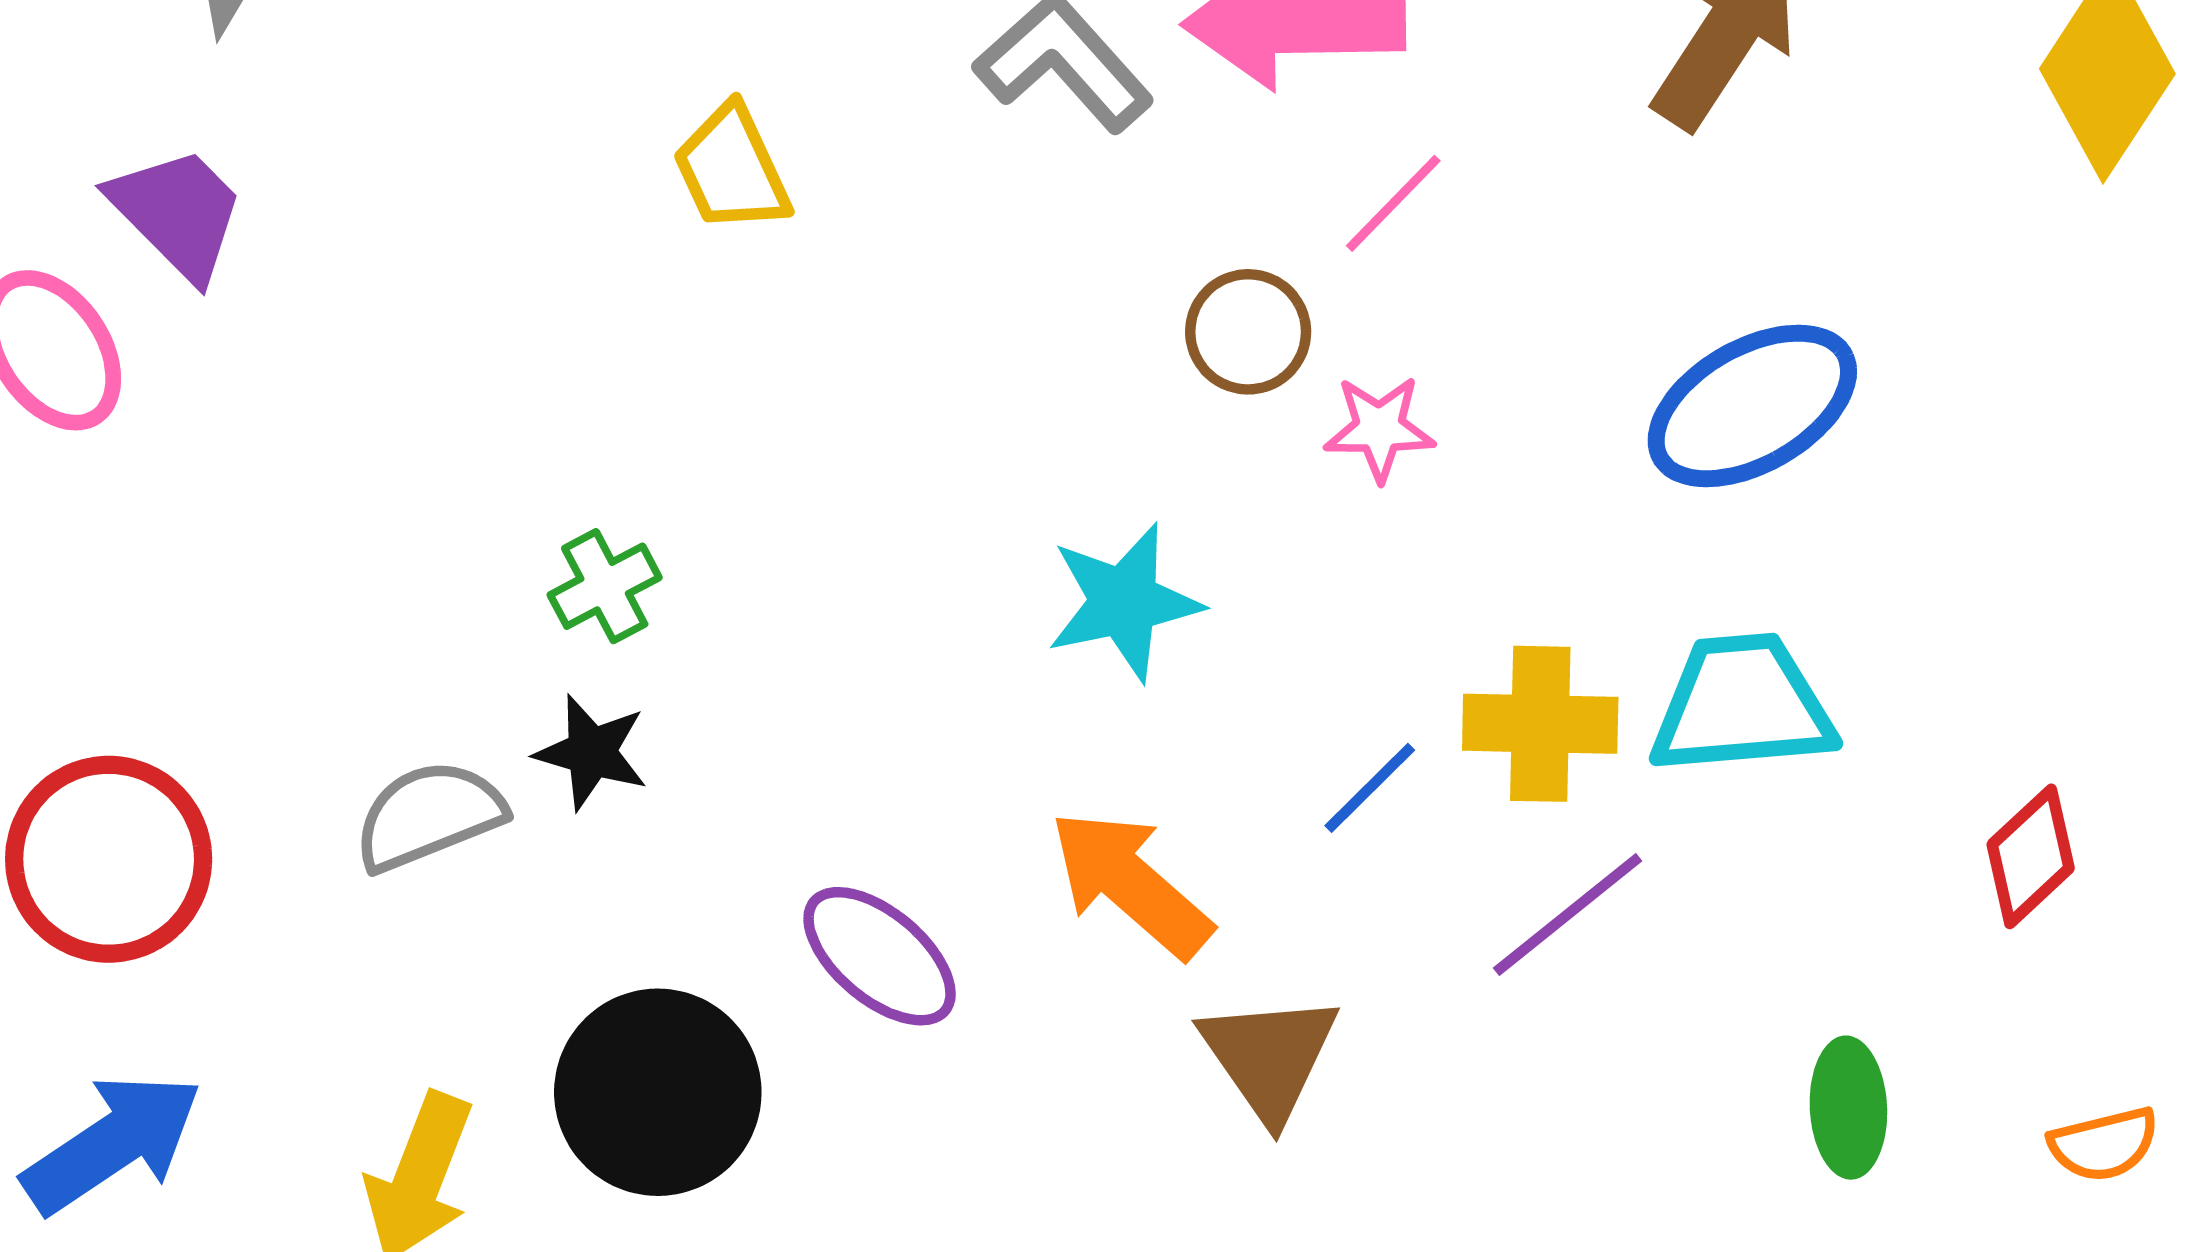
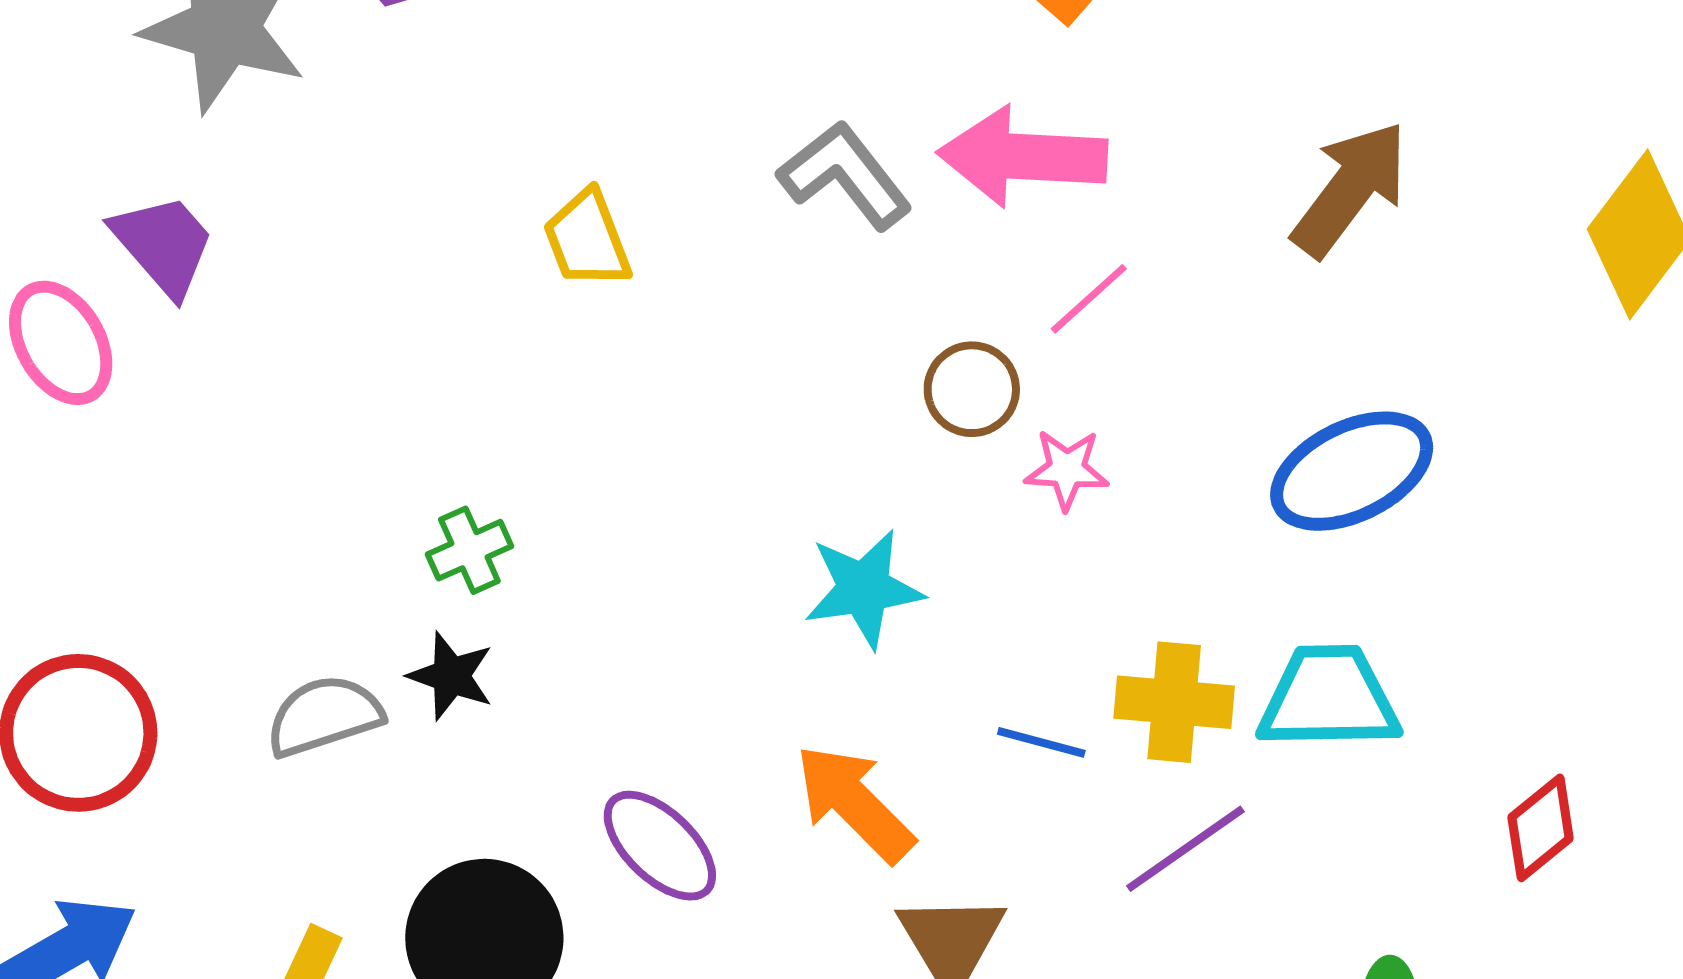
blue line: (1370, 788) -> (1041, 742), turned 56

